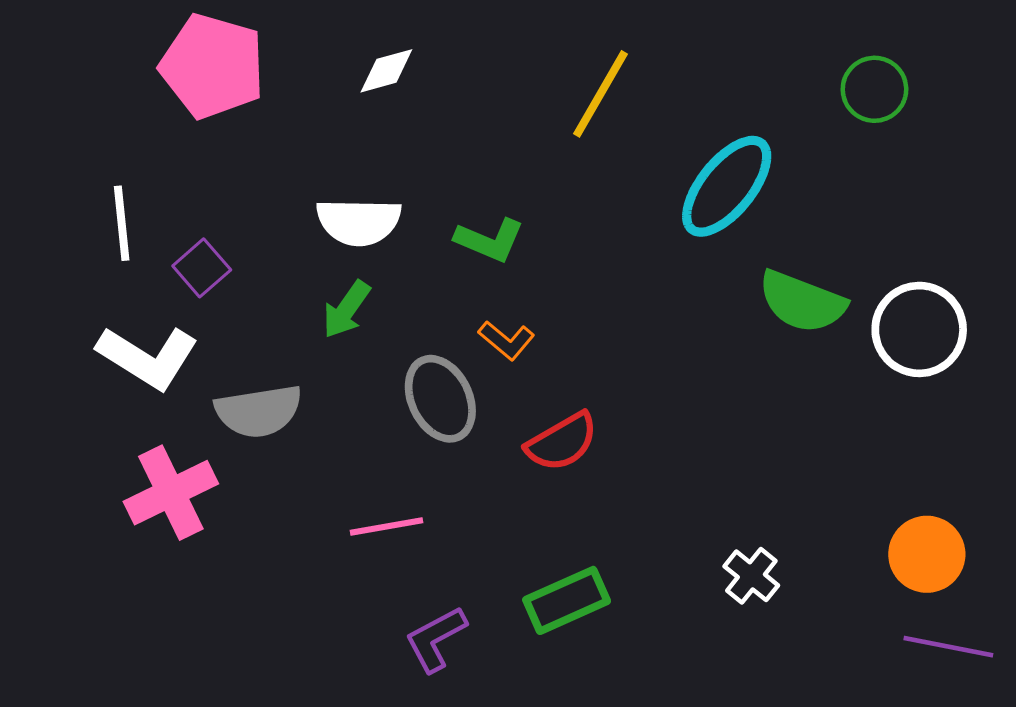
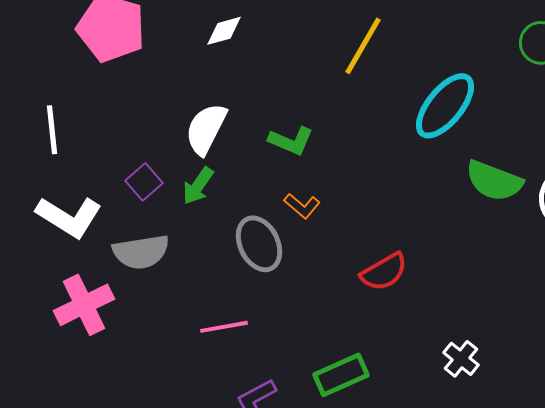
white semicircle: (359, 222) -> (206, 129), turned 116
purple square: (202, 268) -> (144, 182), moved
red semicircle: (562, 442) -> (384, 272), moved

